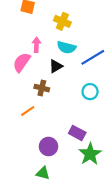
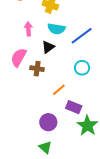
pink semicircle: (22, 62) -> (19, 57), moved
orange line: (28, 111) -> (59, 90), moved
green triangle: (43, 173) -> (45, 147), turned 32

